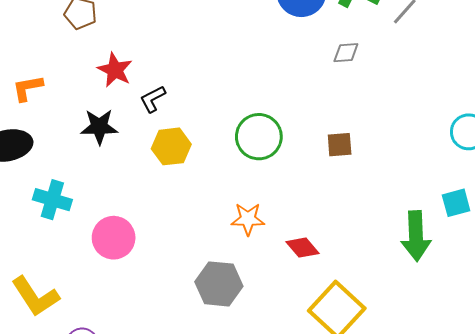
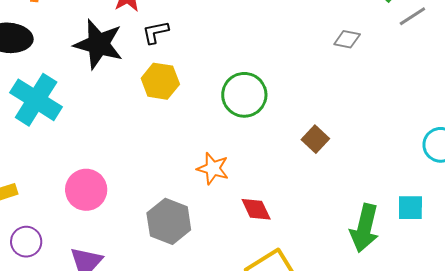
black star: (99, 127) -> (98, 44), size x1.4
brown square: (340, 145) -> (315, 139), moved, turned 32
cyan cross: (52, 200) -> (36, 100), size x1.4
pink circle: (114, 238) -> (86, 190), moved

